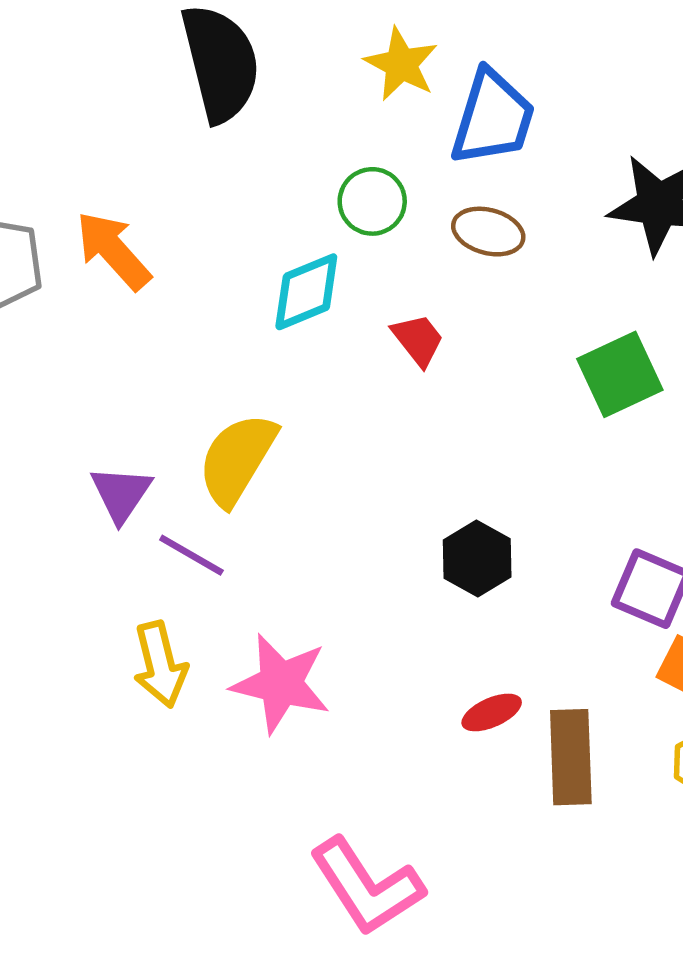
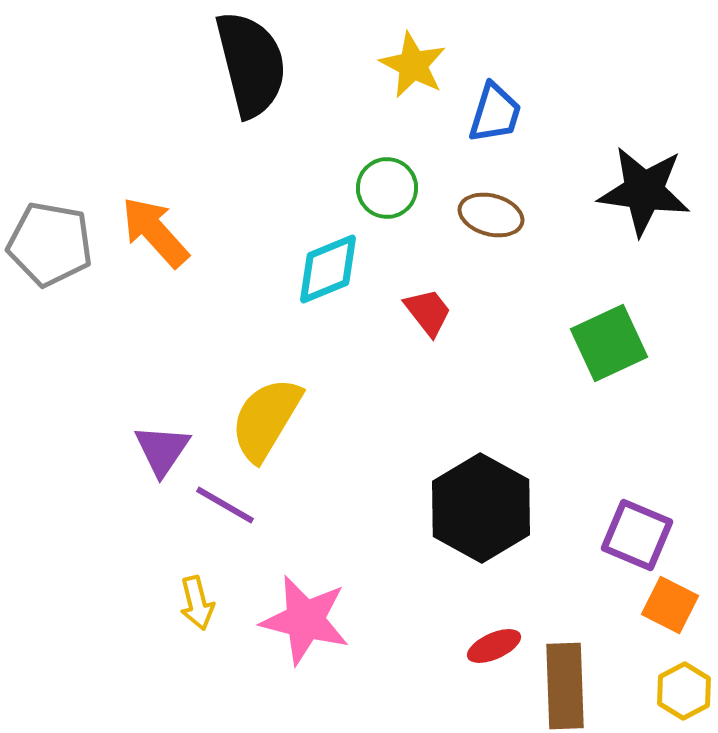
blue trapezoid: (493, 118) -> (495, 113), size x0.7
black hexagon: (477, 558) -> (481, 508), size x1.6
yellow arrow: (160, 664) -> (197, 603), size x0.7

